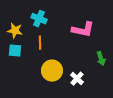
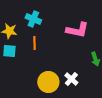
yellow circle: (52, 71) -> (48, 82), moved

